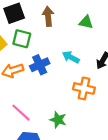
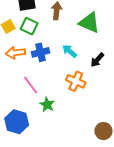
green triangle: (86, 22) -> (89, 23), size x1.6
pink line: (21, 113) -> (31, 85), moved

